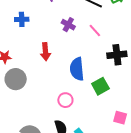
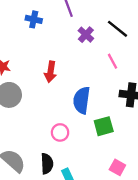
blue cross: (22, 19) -> (34, 19), moved
purple cross: (68, 25) -> (86, 35), moved

